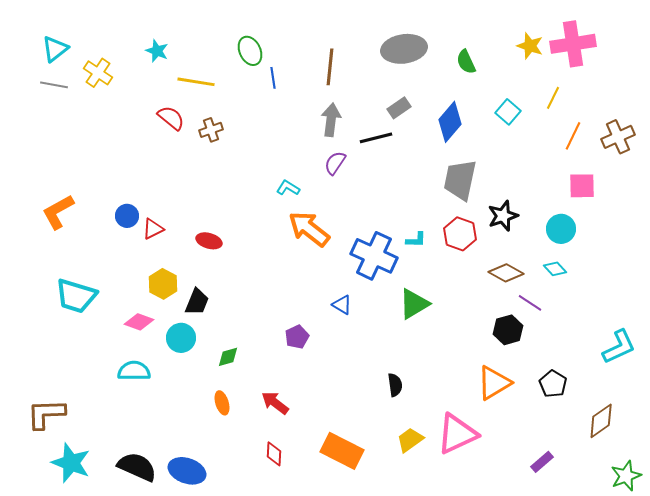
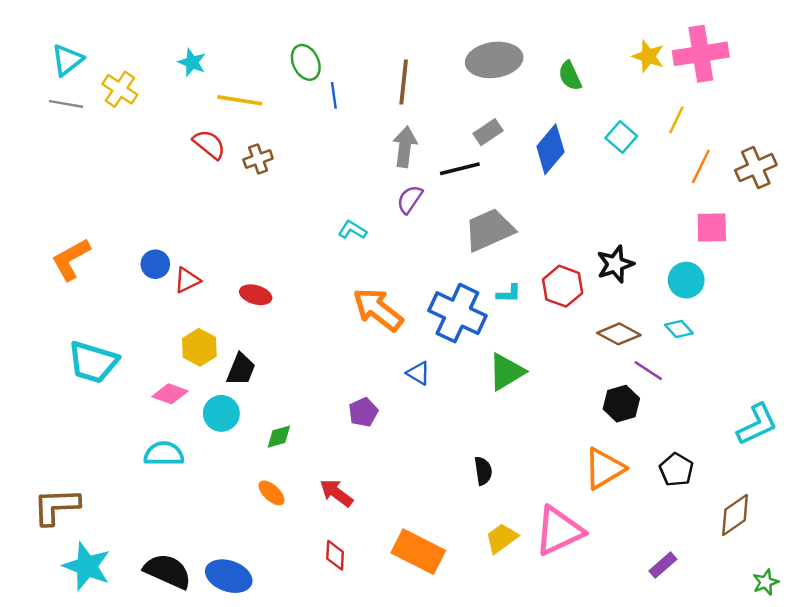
gray trapezoid: (460, 180) -> (489, 230), moved, turned 54
orange arrow: (309, 229) -> (378, 309), moved
orange ellipse: (222, 403) -> (272, 493), turned -30
green star: (626, 476) -> (766, 582), size x0.7

